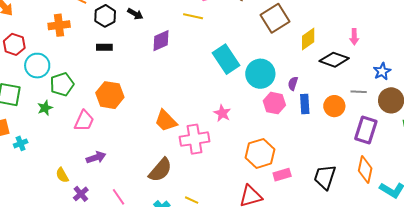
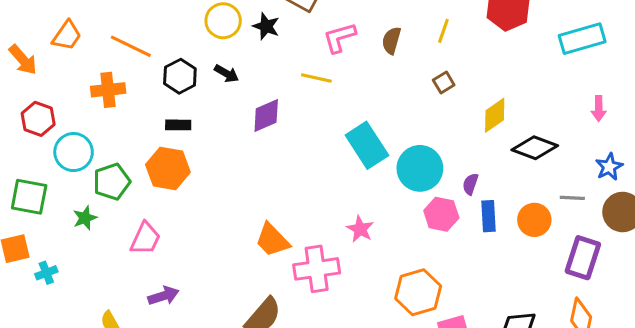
brown square: (275, 18) -> (444, 82), size x0.5
pink arrow: (354, 37) -> (599, 109), moved
orange hexagon: (110, 95) -> (168, 168), moved

